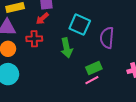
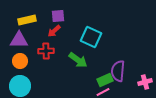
purple semicircle: (107, 38) -> (118, 71), moved
green arrow: (67, 48) -> (78, 60), turned -42

